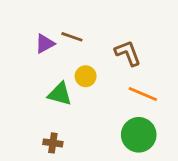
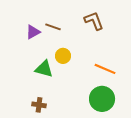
brown L-shape: (128, 53) -> (94, 21), moved

